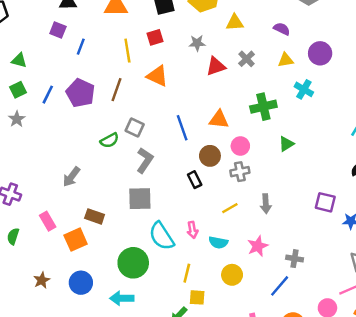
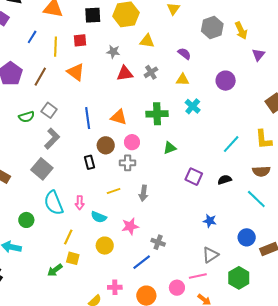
blue line: (81, 47) -> (32, 37), moved
purple circle: (320, 53) -> (226, 81), moved
gray square: (140, 199) -> (42, 169), turned 30
purple square: (325, 202) -> (194, 177), moved
green circle: (133, 263) -> (26, 220), size x0.6

